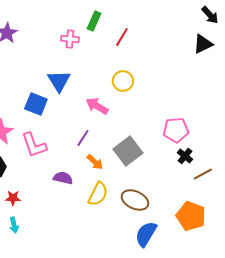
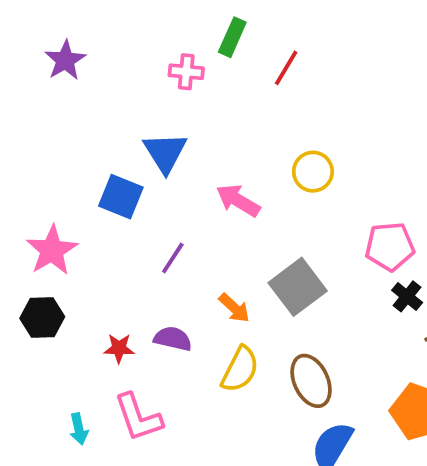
yellow circle: (123, 81) -> (313, 172), moved
purple line: (83, 138) -> (173, 258), moved
pink L-shape: (34, 145) -> (138, 417), moved
red star: (13, 198) -> (119, 348), moved
brown ellipse: (135, 200) -> (311, 381), turned 40

